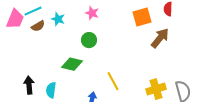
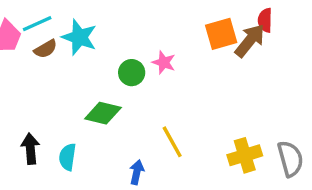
pink star: (92, 13) -> (164, 62), moved
cyan star: (58, 19) -> (79, 37), size x1.5
brown arrow: (160, 38) -> (250, 41), moved

